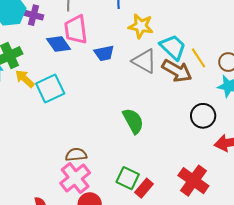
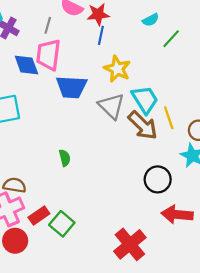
blue trapezoid: (104, 53) -> (72, 87), size x1.4
green semicircle: (133, 121) -> (65, 158), moved, size x0.6
red rectangle: (144, 188) -> (39, 215), moved

